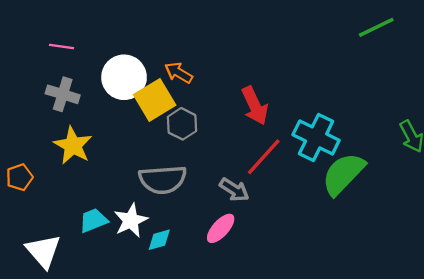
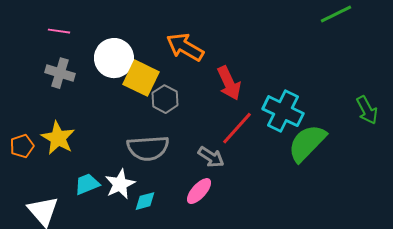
orange arrow: (179, 73) -> (185, 47), moved, size x1.5
yellow square: (155, 100) -> (141, 78), turned -33
yellow star: (73, 145) -> (58, 138), moved

